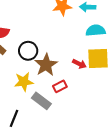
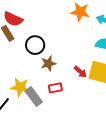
brown star: (46, 65) -> (48, 63), size x0.7
yellow star: (24, 82) -> (20, 87), moved

